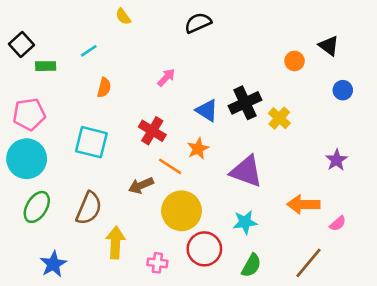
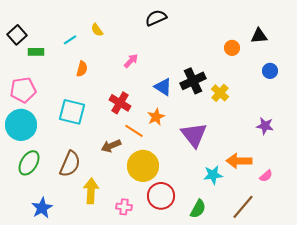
yellow semicircle: (123, 17) -> (97, 30), moved
black triangle: (329, 46) -> (259, 36), turned -42
purple star: (336, 160) -> (265, 126), turned -30
purple triangle: (246, 171) -> (194, 135), turned 32
cyan star: (245, 222) -> (213, 175), moved

